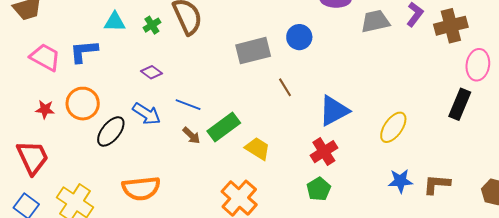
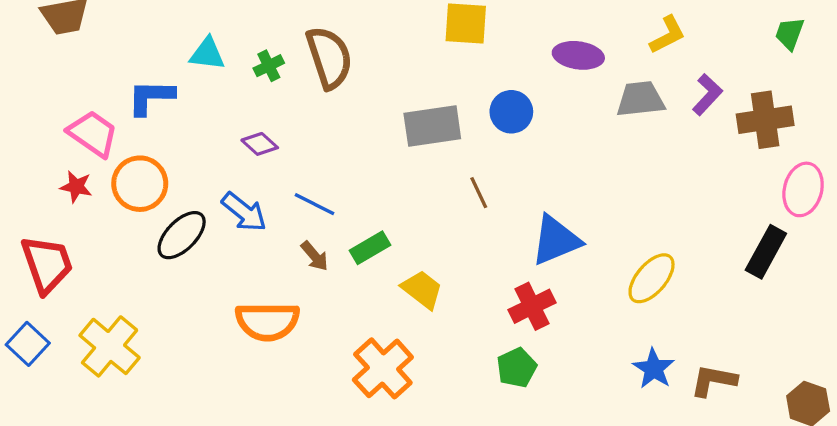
pink trapezoid: (45, 57) -> (93, 134), moved
green rectangle: (224, 127) -> (370, 248), size x0.7
blue star: (400, 181) -> (654, 369), turned 30
orange semicircle: (141, 188) -> (267, 321), moved

